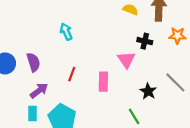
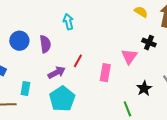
cyan arrow: (66, 32) -> (68, 22), moved
purple arrow: (39, 91) -> (57, 72), moved
cyan rectangle: (33, 114) -> (25, 88), moved

